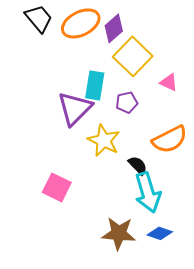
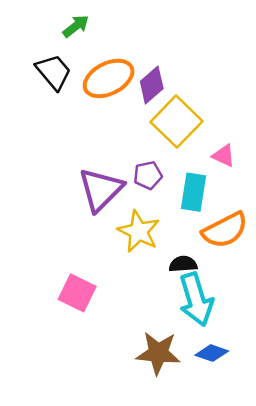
cyan rectangle: (95, 85) -> (194, 192), moved
purple pentagon: (127, 102) -> (148, 175), moved
black semicircle: (138, 165) -> (183, 264), turned -50

